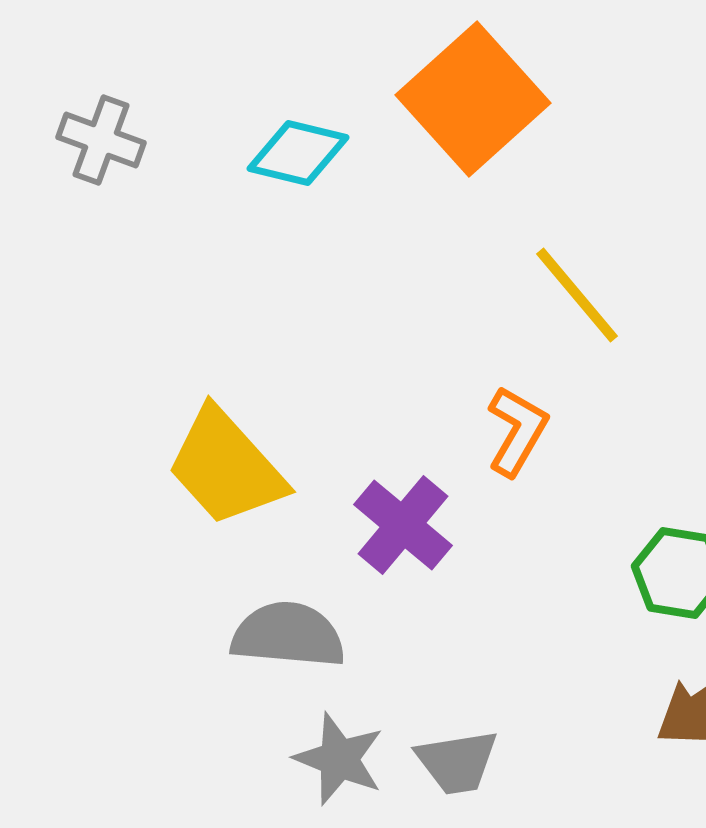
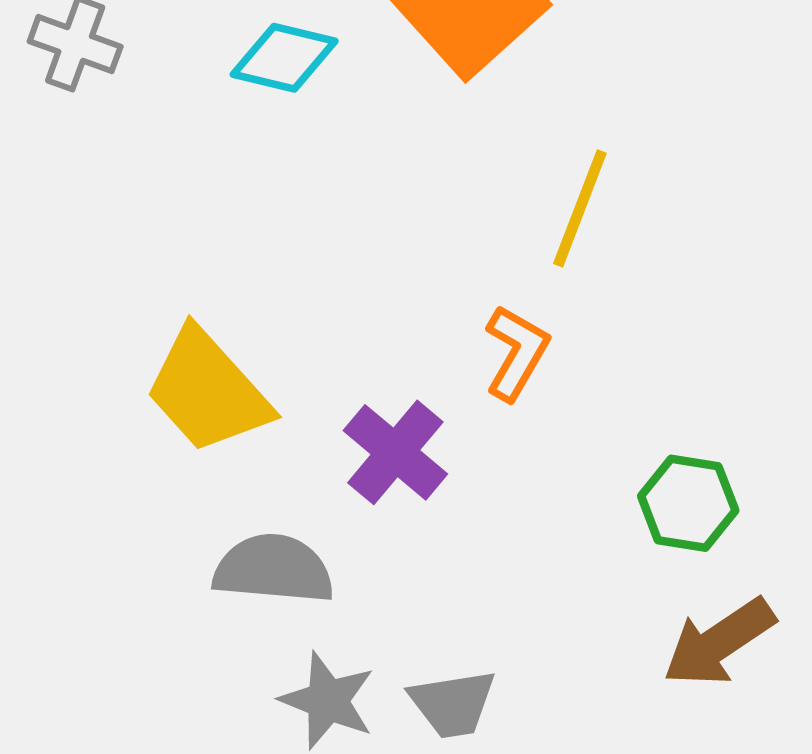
yellow line: (577, 295) -> (580, 208), turned 61

